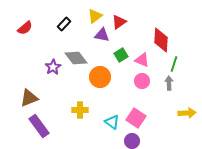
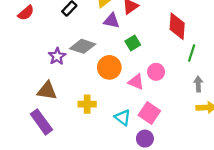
gray diamond: (76, 58) -> (83, 46), turned -35
pink triangle: (142, 60) -> (136, 82), moved
gray arrow: (169, 83) -> (198, 84), moved
brown triangle: (29, 98) -> (47, 91), moved, turned 30

